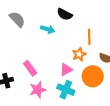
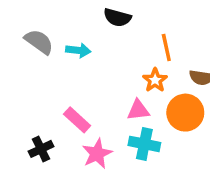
cyan arrow: (48, 29) -> (78, 50), moved
pink triangle: (66, 70) -> (138, 110), turned 32

